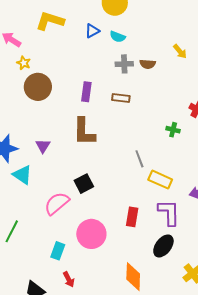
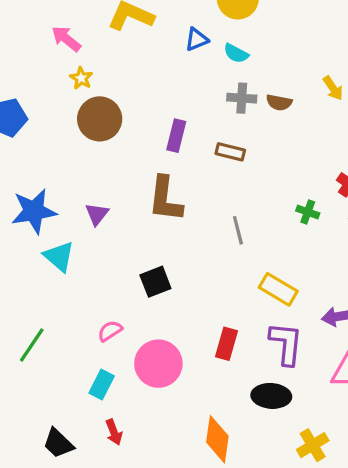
gray line: (139, 159) -> (238, 230), moved
pink semicircle: (57, 203) -> (110, 331), moved, size x0.6
black ellipse: (163, 246) -> (271, 396), turned 50

